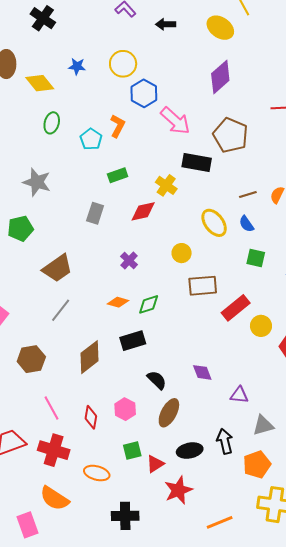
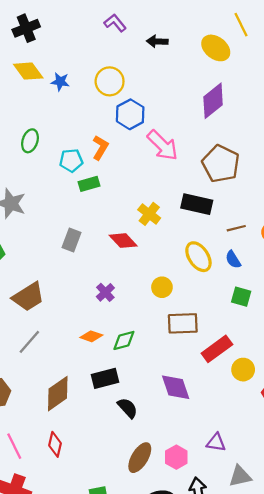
black cross: (43, 18) -> (26, 28), turned 30
yellow diamond: (40, 83) -> (28, 71), moved
cyan pentagon: (91, 139) -> (71, 160), turned 30
black rectangle: (197, 163) -> (197, 204), moved
green rectangle: (118, 175) -> (89, 184), moved
red diamond: (143, 211) -> (123, 241), turned 56
purple diamond: (202, 372) -> (176, 387), moved, size x1.4
black semicircle: (157, 380) -> (128, 408), moved
pink hexagon: (125, 409) -> (176, 457), moved
red diamond: (91, 417) -> (55, 444), moved

